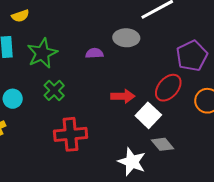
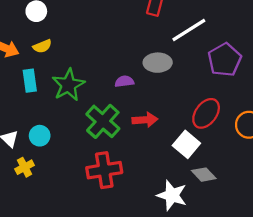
purple pentagon: (192, 56) -> (225, 60), moved
green cross: (54, 90) -> (103, 121), moved, size x1.5
red arrow: (123, 96) -> (145, 120), moved

